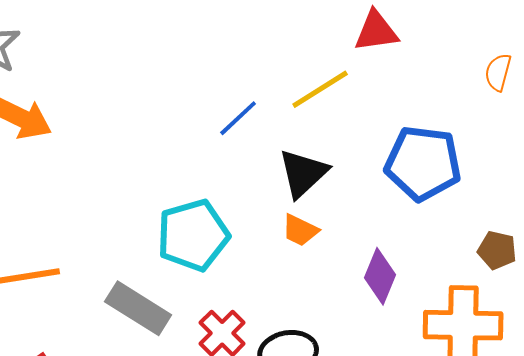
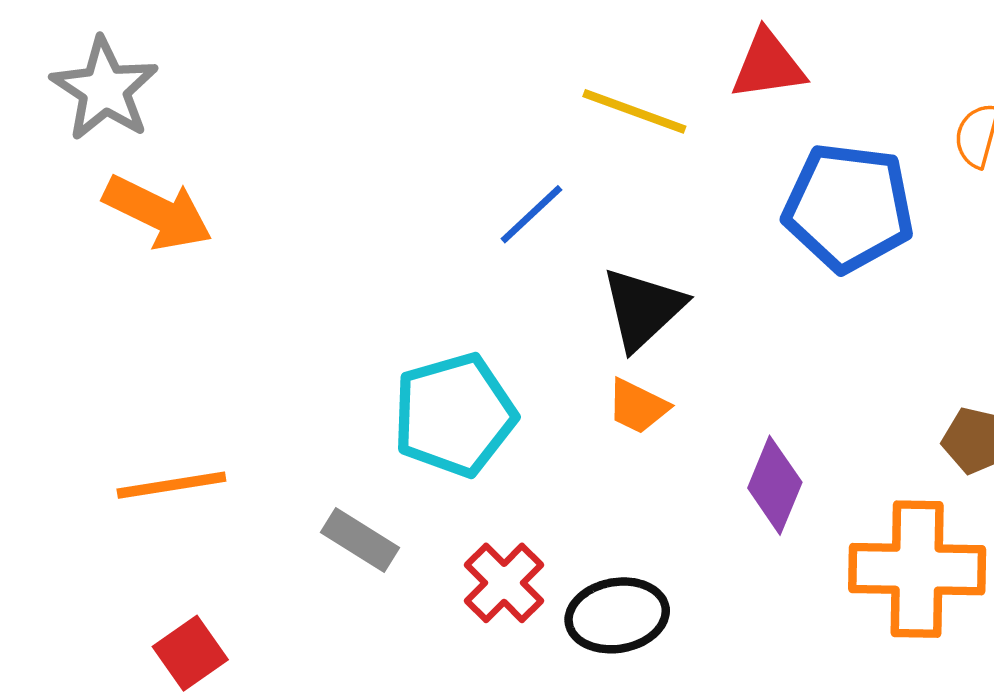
yellow line: (320, 89) -> (634, 111), moved, turned 52
blue pentagon: (423, 163) -> (849, 207), moved
gray rectangle: (138, 308) -> (360, 540), size x0.7

